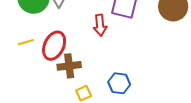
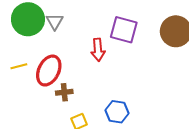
brown cross: (69, 66) -> (64, 92), size x0.7

